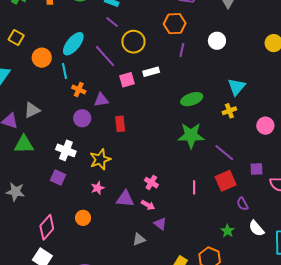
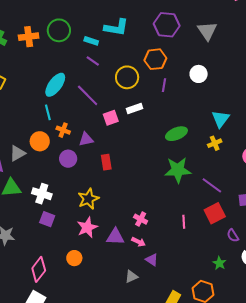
yellow circle: (133, 42) -> (127, 77), moved
orange circle: (42, 58) -> (40, 141), moved
white cross: (66, 150) -> (42, 194), moved
pink star: (98, 188) -> (87, 227), size x1.5

